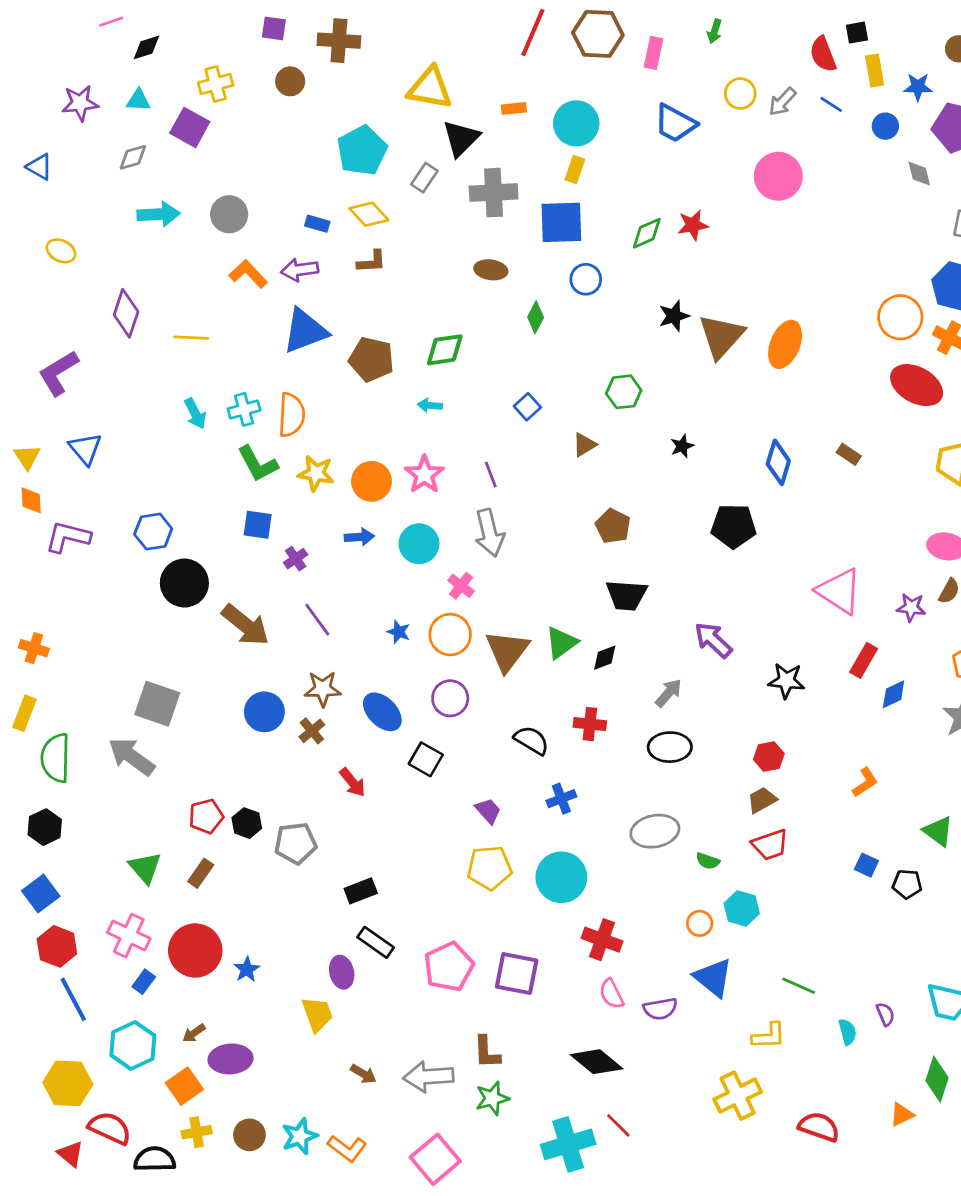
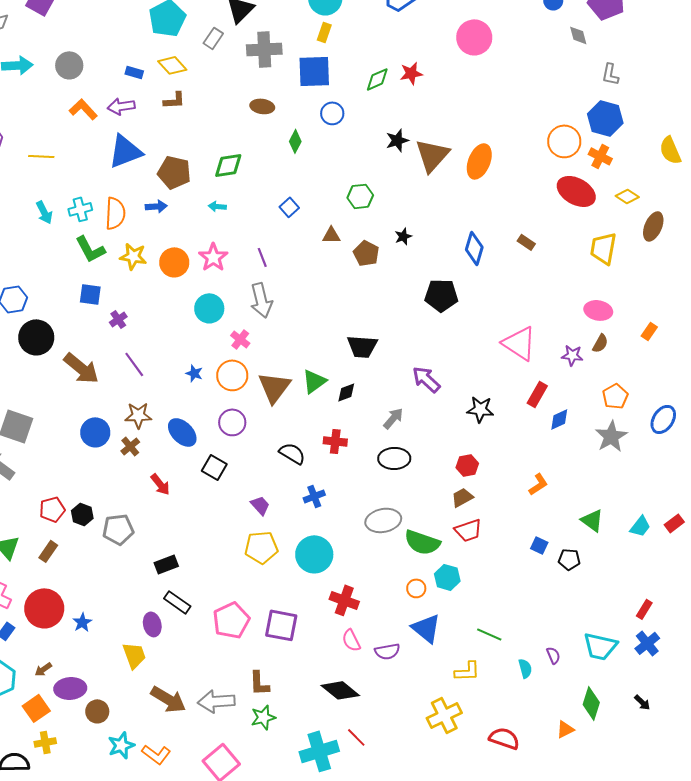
brown triangle: (584, 445) -> (331, 235), turned 30
brown pentagon: (613, 526) -> (366, 253), moved
blue arrow: (359, 537) -> (156, 206), moved
green semicircle: (708, 861) -> (422, 542), size x2.0
brown arrow: (363, 1074) -> (168, 699), size x1.8
brown circle: (249, 1135) -> (97, 711), moved

